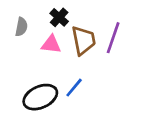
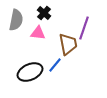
gray semicircle: (21, 27) -> (16, 20), size x1.5
brown trapezoid: (83, 40) -> (68, 44), moved

